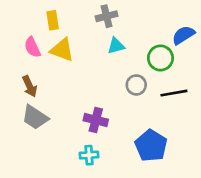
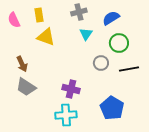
blue semicircle: (183, 35) -> (111, 18), moved
cyan triangle: (116, 46) -> (86, 34), turned -40
pink semicircle: (32, 47) -> (14, 20), moved
cyan cross: (89, 155) -> (66, 115), size x1.5

